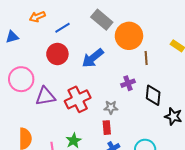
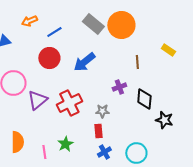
orange circle: (129, 36) -> (121, 25), moved
purple triangle: (45, 96) -> (37, 100), turned -30

